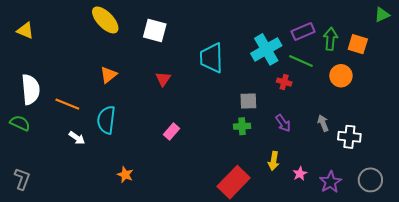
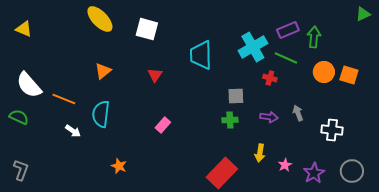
orange square: (358, 44) -> (349, 75), moved
white semicircle: (31, 89) -> (29, 85), turned 144
purple arrow: (283, 123) -> (269, 117), turned -48
gray arrow: (323, 123) -> (298, 113), moved

